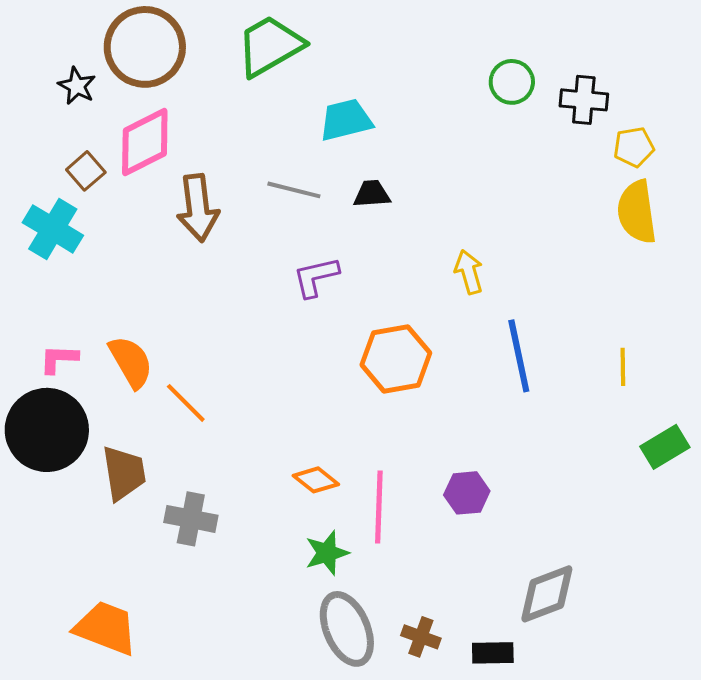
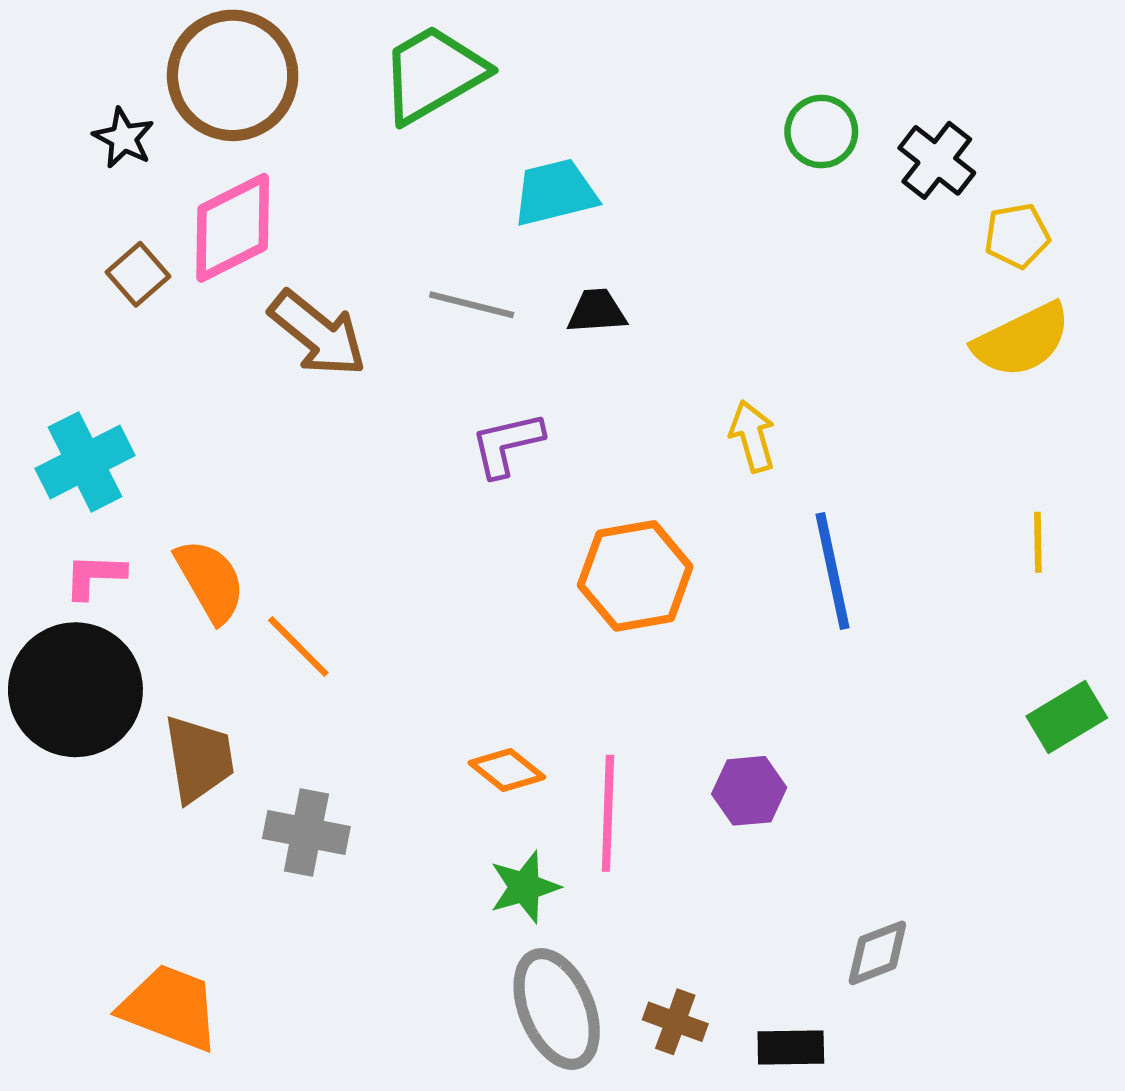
black cross: (584, 100) -> (937, 160), turned 33
brown arrow: (198, 208) -> (318, 334), turned -44
yellow semicircle: (637, 212) -> (1022, 340), turned -108
cyan cross: (53, 229) -> (85, 462), moved, turned 32
yellow line: (623, 367) -> (1038, 542), moved
gray diamond: (547, 594) -> (877, 953), size x0.7

